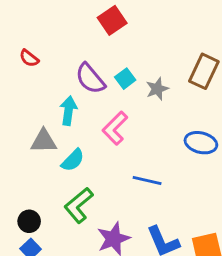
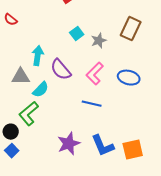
purple semicircle: (90, 79) -> (61, 70), moved
pink L-shape: (115, 128) -> (95, 74), moved
green L-shape: (79, 205) -> (29, 114), moved

